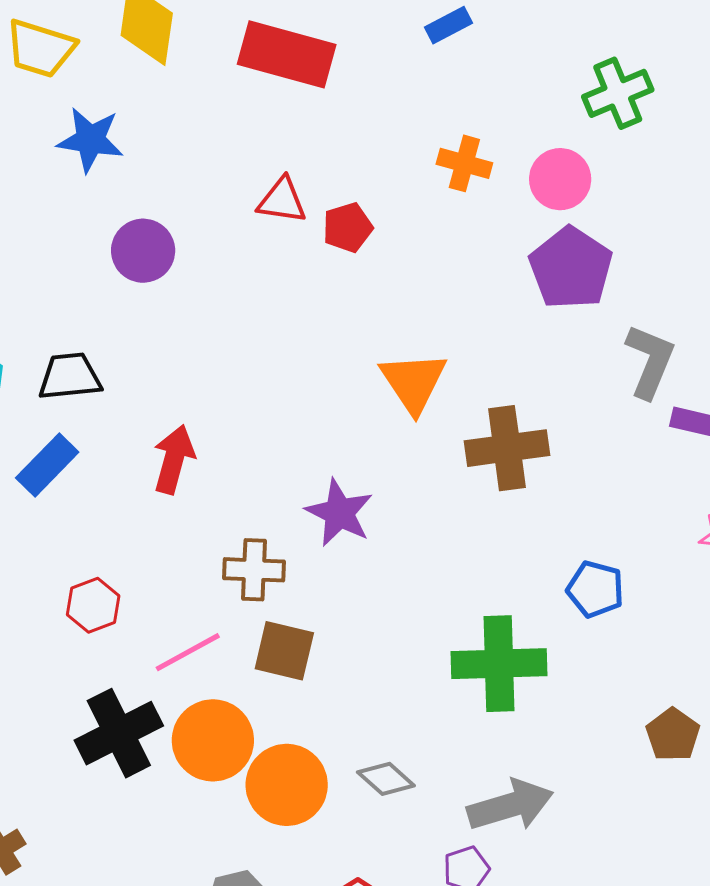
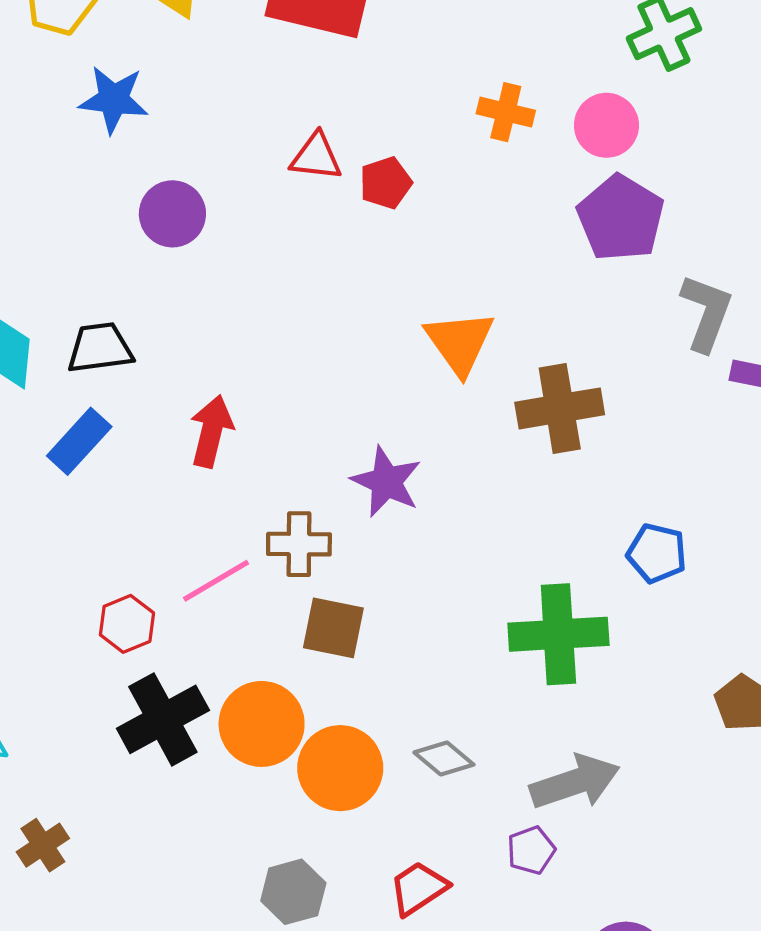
red hexagon: (93, 605) -> (127, 624), moved
pink line: (188, 652) -> (216, 581), moved

